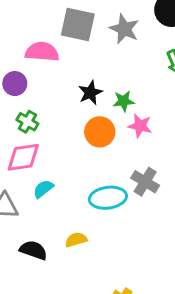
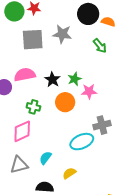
pink semicircle: (42, 52) -> (25, 75), moved
green cross: (27, 122) -> (33, 107), moved
gray cross: (145, 182) -> (102, 125), turned -30
cyan semicircle: (43, 189) -> (45, 158), moved

